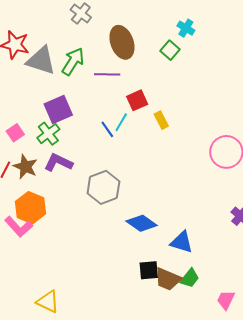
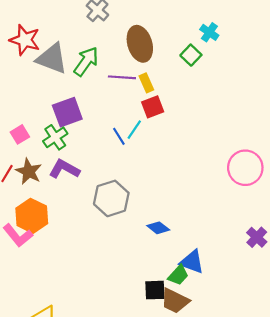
yellow rectangle: (161, 120) -> (146, 83), moved
blue diamond: (142, 223) -> (158, 228), moved, size x0.7
green trapezoid: (190, 278) -> (178, 275), moved

